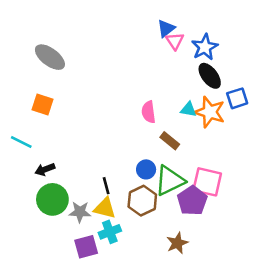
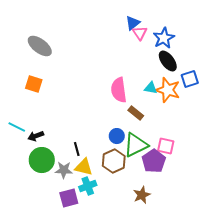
pink semicircle: (149, 112) -> (119, 90), size x1.4
cyan line: (21, 142) -> (17, 127), moved
pink square: (207, 182) -> (166, 146), size x0.7
black line: (106, 186) -> (77, 149), moved

